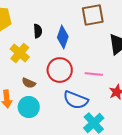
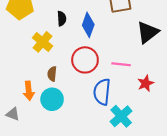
brown semicircle: (29, 83) -> (52, 74), turned 72
blue semicircle: (76, 100) -> (102, 92), turned 75

